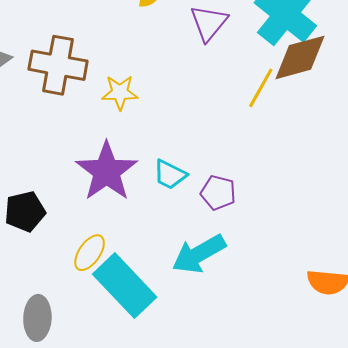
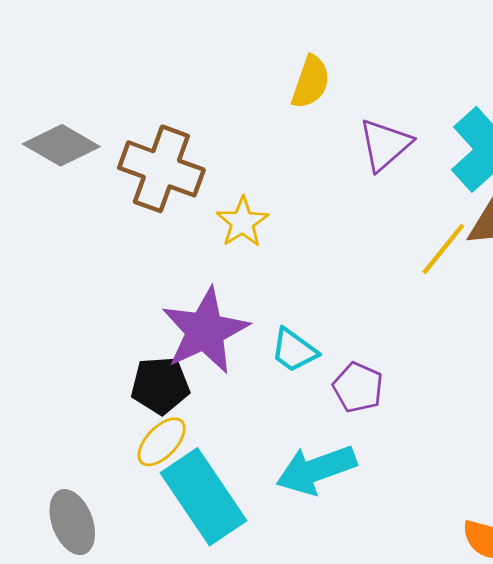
yellow star: (120, 92) -> (242, 222), turned 30
black pentagon: (25, 212) -> (160, 385), moved
gray ellipse: (37, 318) -> (72, 522), turned -33

